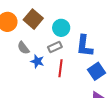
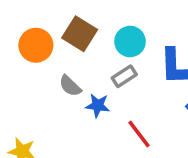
red line: (60, 68) -> (139, 134), moved, turned -36

